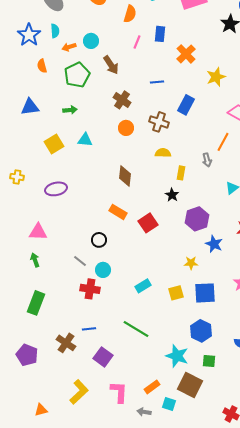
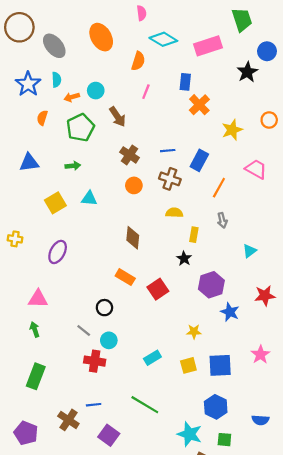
blue rectangle: (160, 34) -> (185, 82), moved
orange semicircle: (42, 66) -> (42, 118), turned 32
blue line: (157, 82) -> (168, 151), moved
orange line: (223, 142) -> (219, 188), moved
purple ellipse: (56, 189) -> (58, 252), turned -50
yellow star: (191, 263) -> (194, 332), moved

